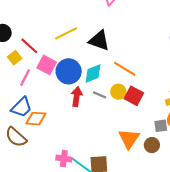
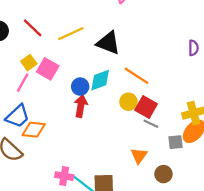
red line: (29, 46) -> (33, 28), moved
yellow square: (15, 58) -> (29, 63), moved
blue circle: (69, 71) -> (80, 87), moved, size x0.6
gray line: (100, 95) -> (151, 124), moved
orange triangle: (129, 139) -> (139, 156), size x0.7
brown circle: (152, 145) -> (163, 174), moved

